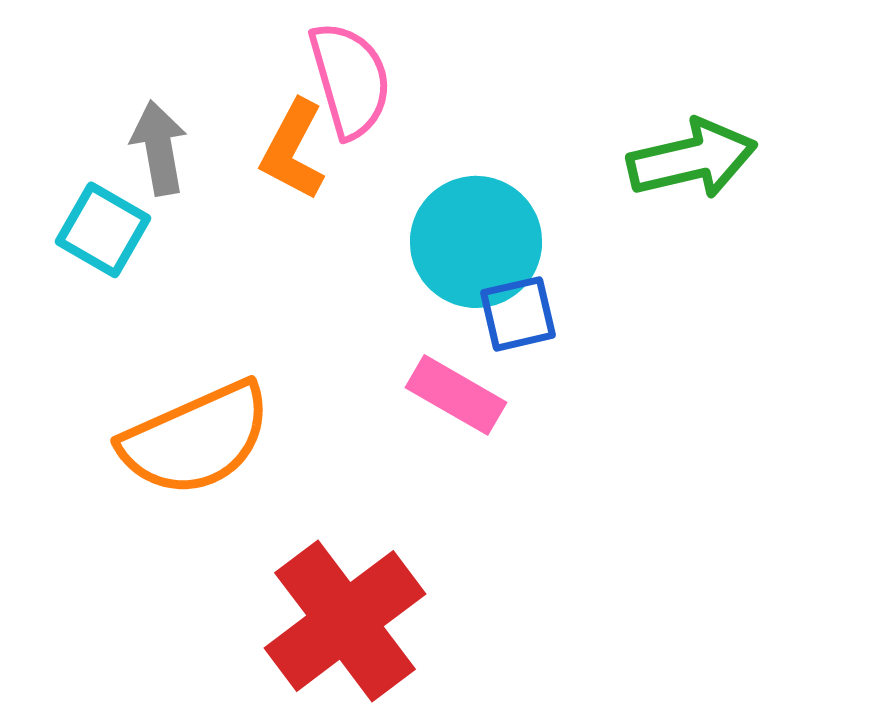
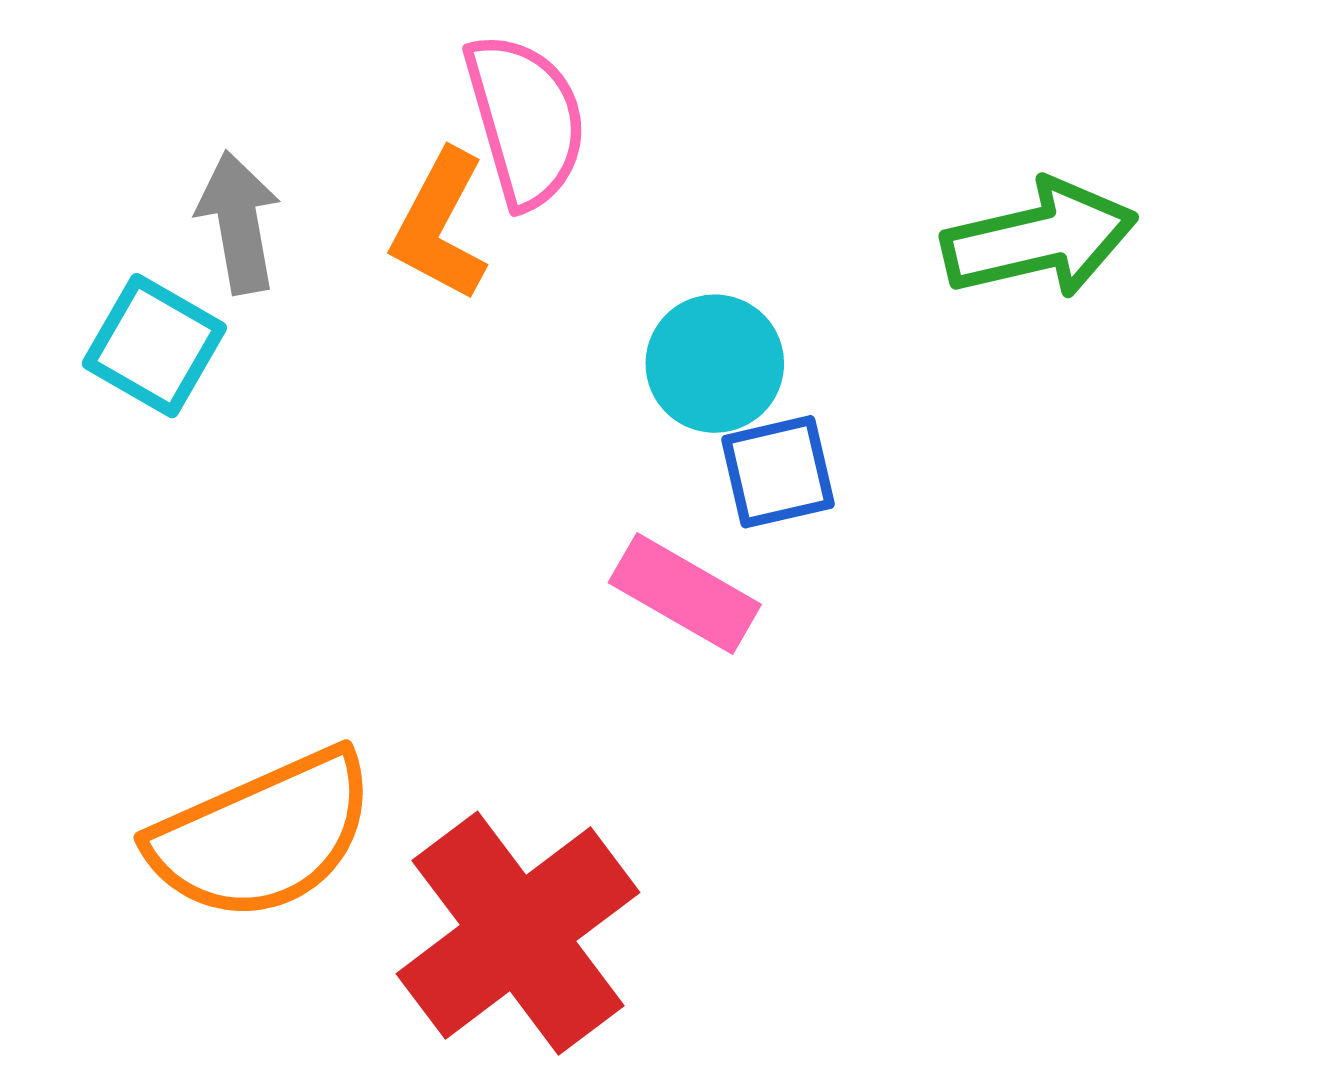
cyan circle: (476, 242) -> (715, 364), size x0.7
orange semicircle: (196, 439) -> (263, 835), moved

